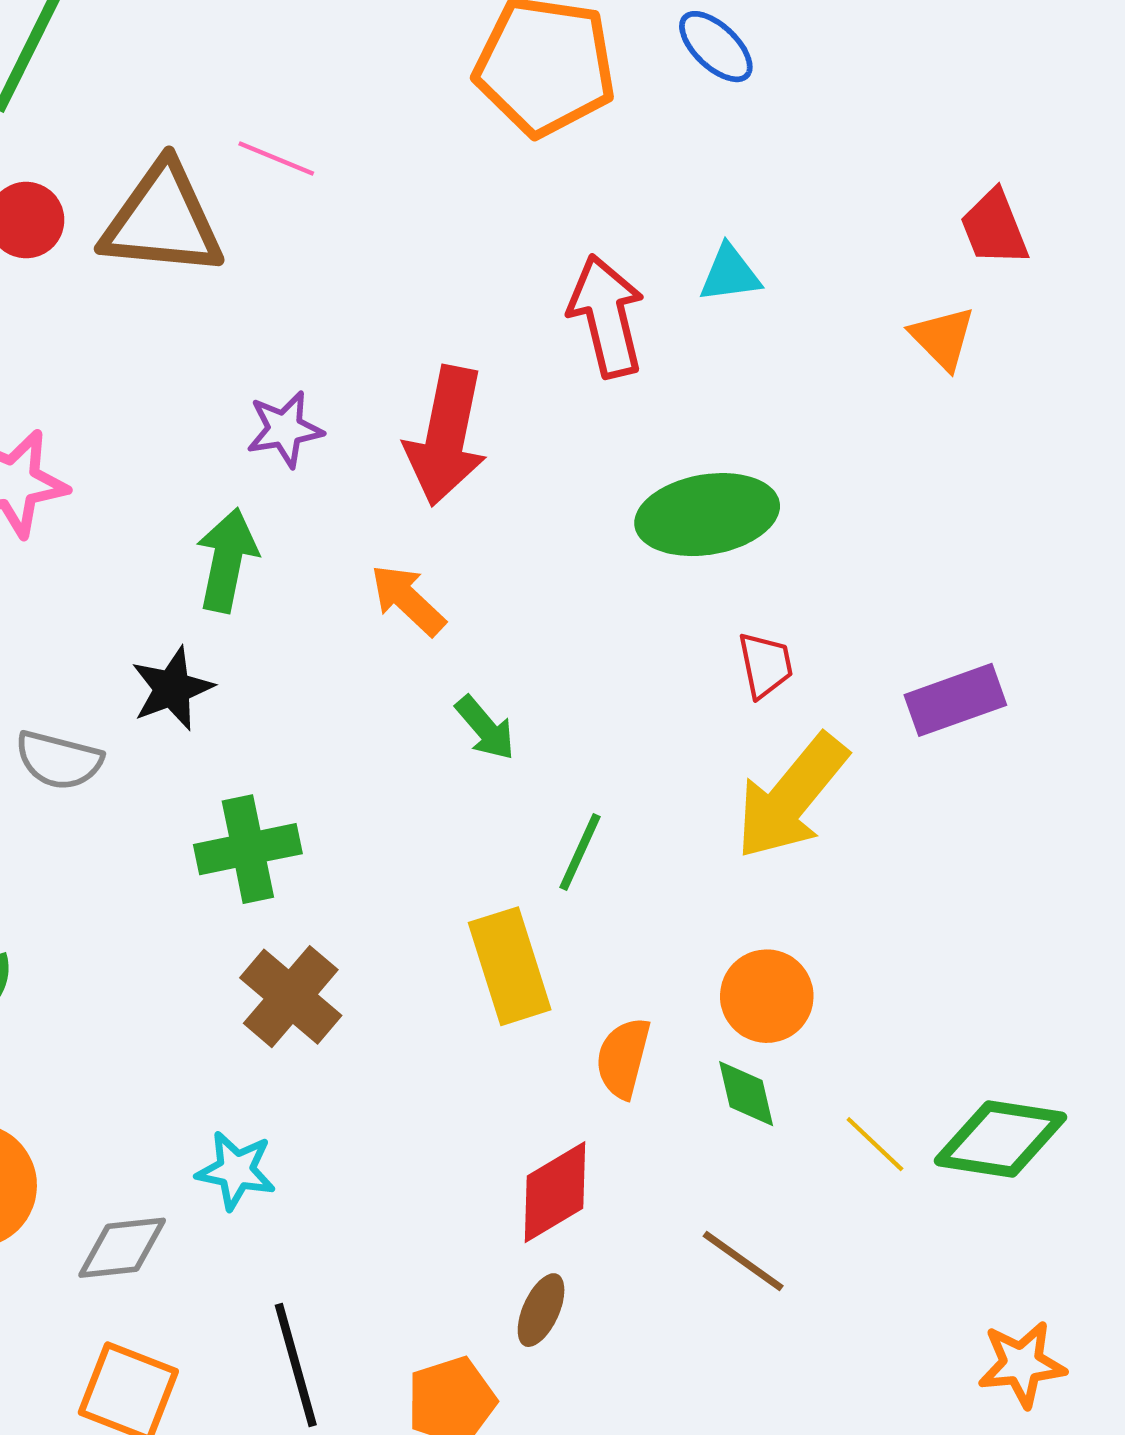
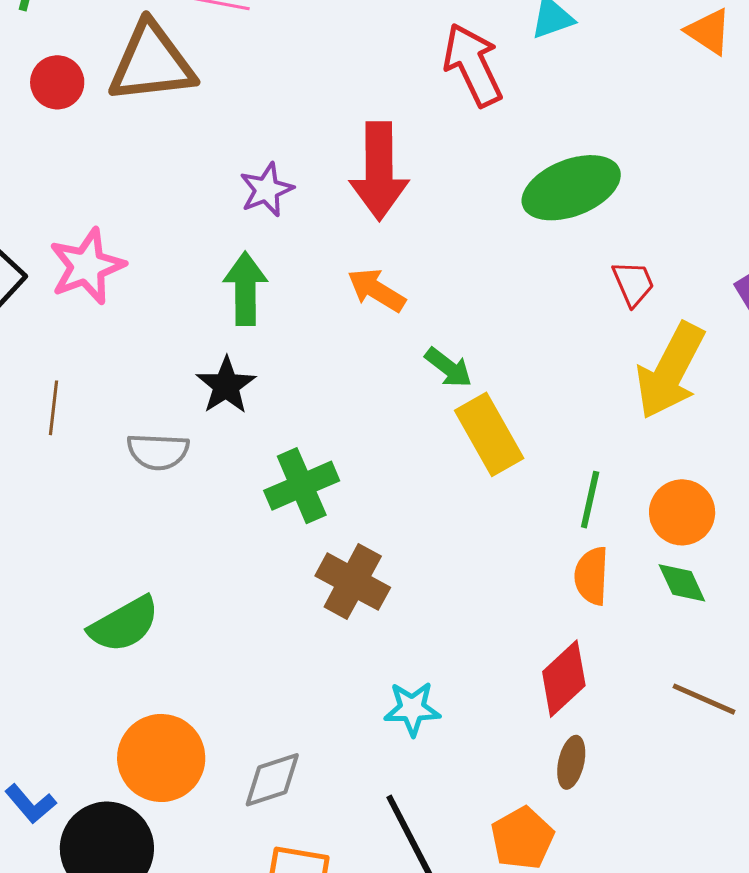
green line: (580, 852) -> (590, 500), moved
yellow rectangle: (510, 966) -> (489, 434), moved
cyan star: (236, 1170) -> (412, 709), moved

